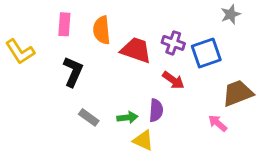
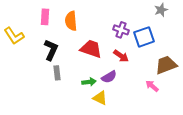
red trapezoid: (136, 50) -> (91, 49), moved
purple semicircle: (156, 110) -> (109, 77), turned 56
gray rectangle: (89, 117) -> (57, 73), moved, turned 48

